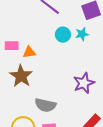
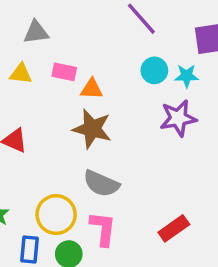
brown star: (21, 76) -> (92, 129), moved, turned -30
purple star: (84, 83) -> (178, 118), moved

